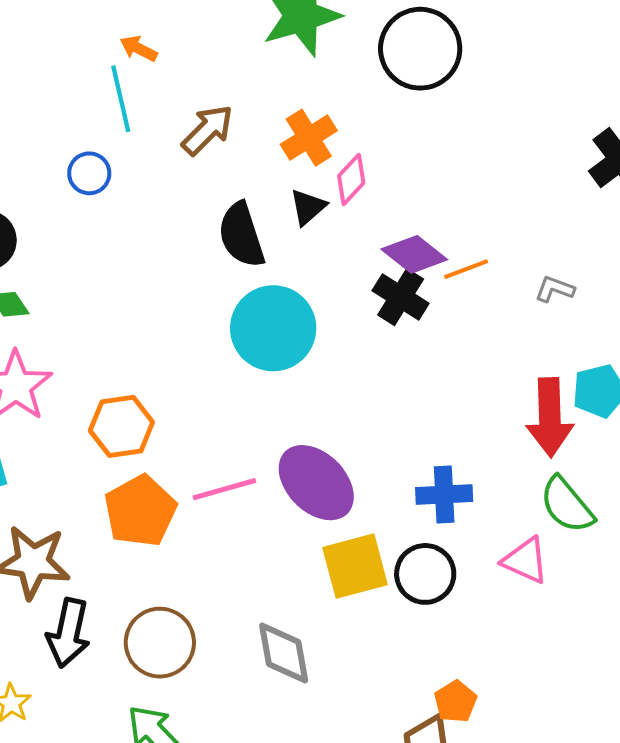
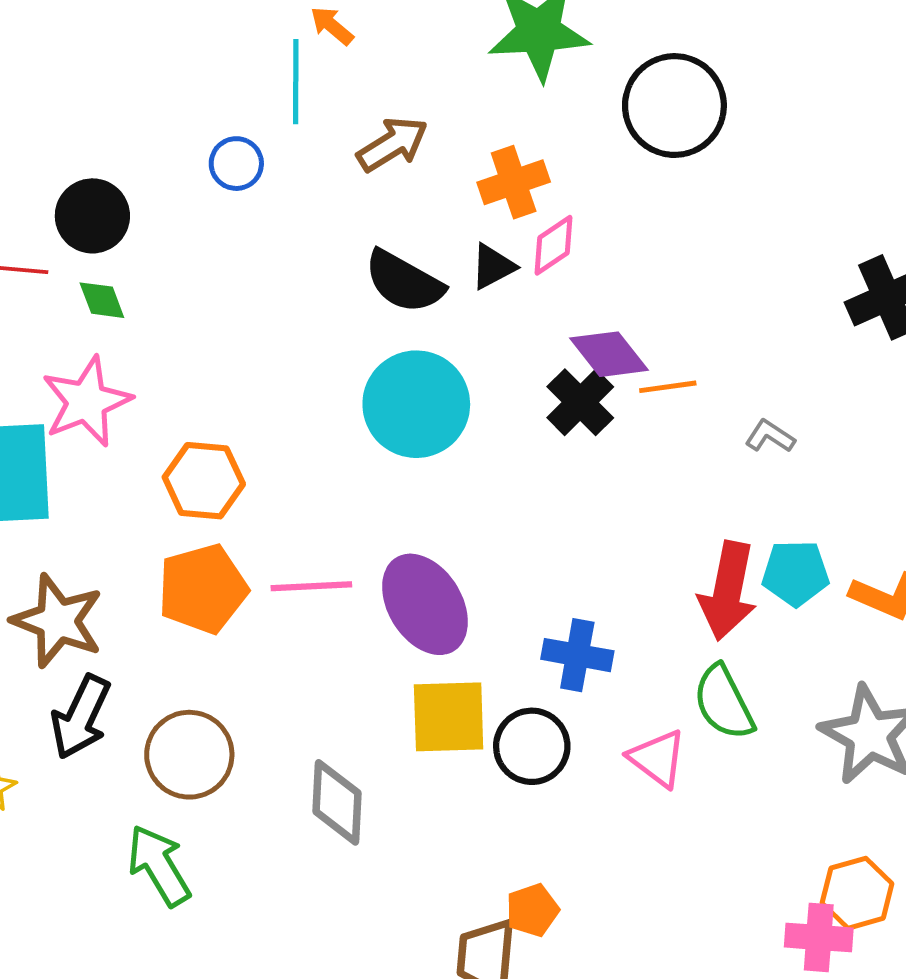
black semicircle: (241, 235) -> (404, 282), turned -56

